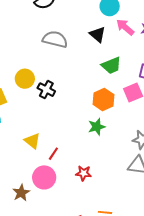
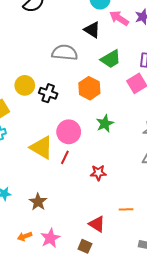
gray semicircle: (55, 39) -> (65, 53), moved
orange hexagon: (103, 100) -> (89, 88), moved
yellow triangle: (32, 141) -> (42, 147), size x1.4
pink circle: (44, 177) -> (69, 132), moved

